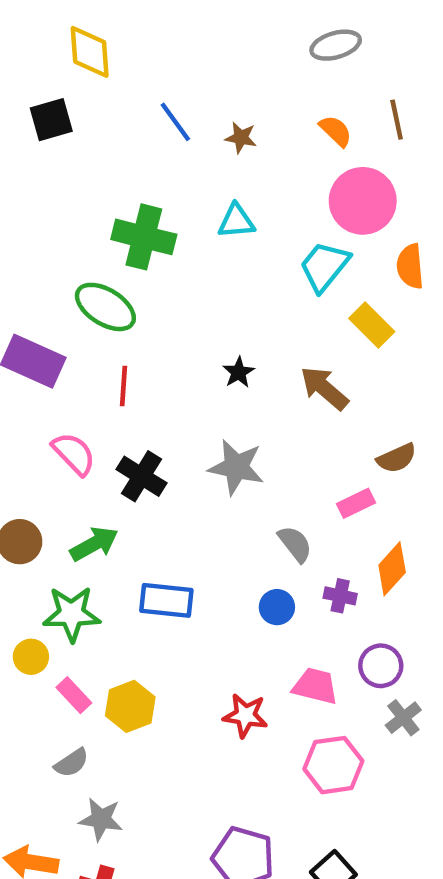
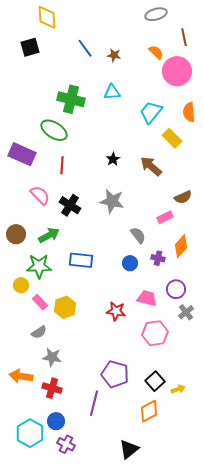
brown line: (397, 120) -> (184, 37), moved
pink circle: (363, 201) -> (177, 71), moved

